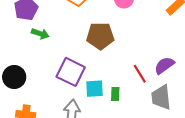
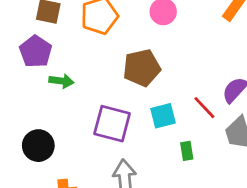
cyan square: (95, 89) -> (163, 116), moved
green rectangle: (115, 94) -> (187, 151), moved

